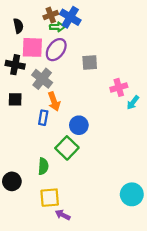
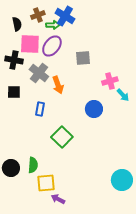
brown cross: (51, 15) -> (38, 15), moved
orange arrow: (54, 101) -> (58, 85), moved
cyan arrow: (133, 103) -> (123, 95), turned -80
blue circle: (79, 125) -> (94, 109), moved
green semicircle: (43, 166) -> (33, 165), moved

